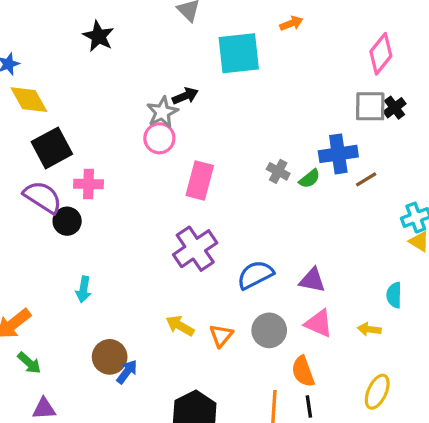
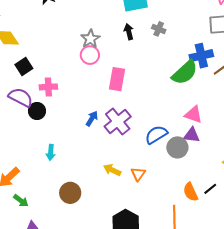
black arrow: (185, 96) -> (129, 32), moved, turned -77
black square: (52, 148) -> (24, 67), size x0.7
gray cross: (278, 171) -> (159, 29), moved
green semicircle: (309, 179) -> (185, 72), size x2.0
pink triangle: (319, 323) -> (193, 115), moved
gray circle: (269, 330) -> (177, 147), moved
blue arrow: (127, 372) -> (92, 119), moved
black line: (309, 407) -> (210, 189), moved, turned 64

